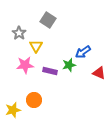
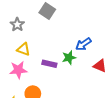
yellow triangle: (36, 46) -> (23, 49), moved, turned -40
pink star: (25, 65) -> (18, 70), moved

